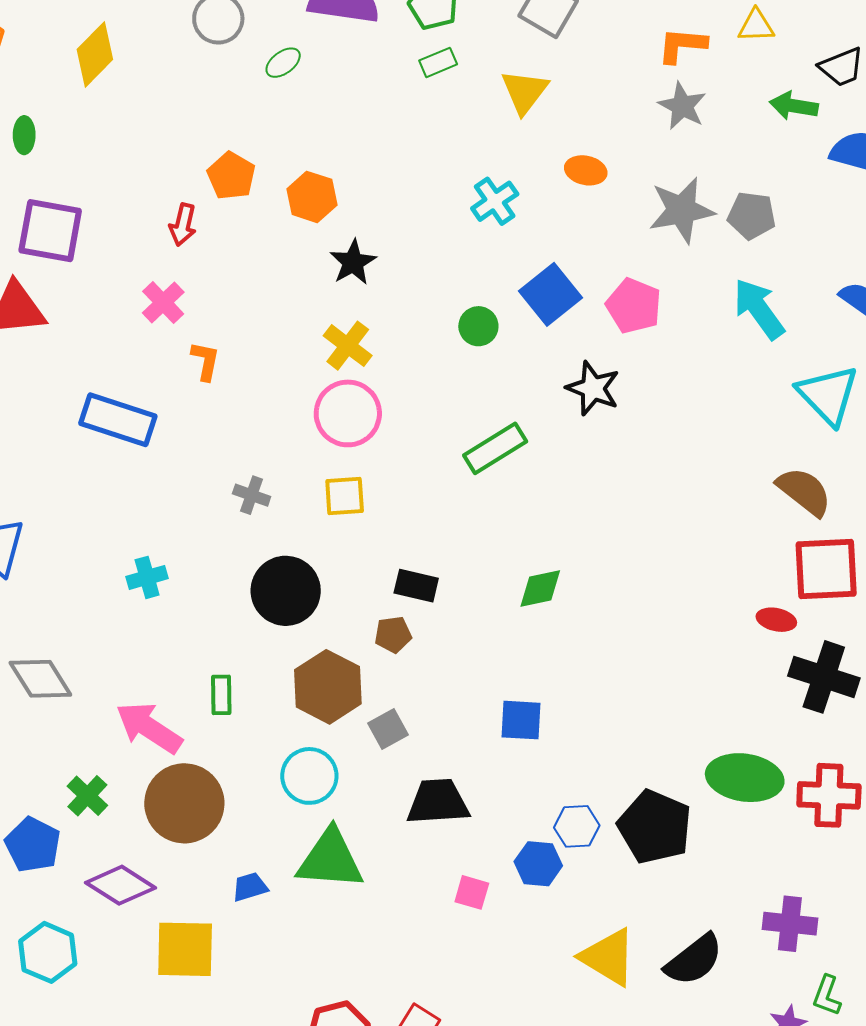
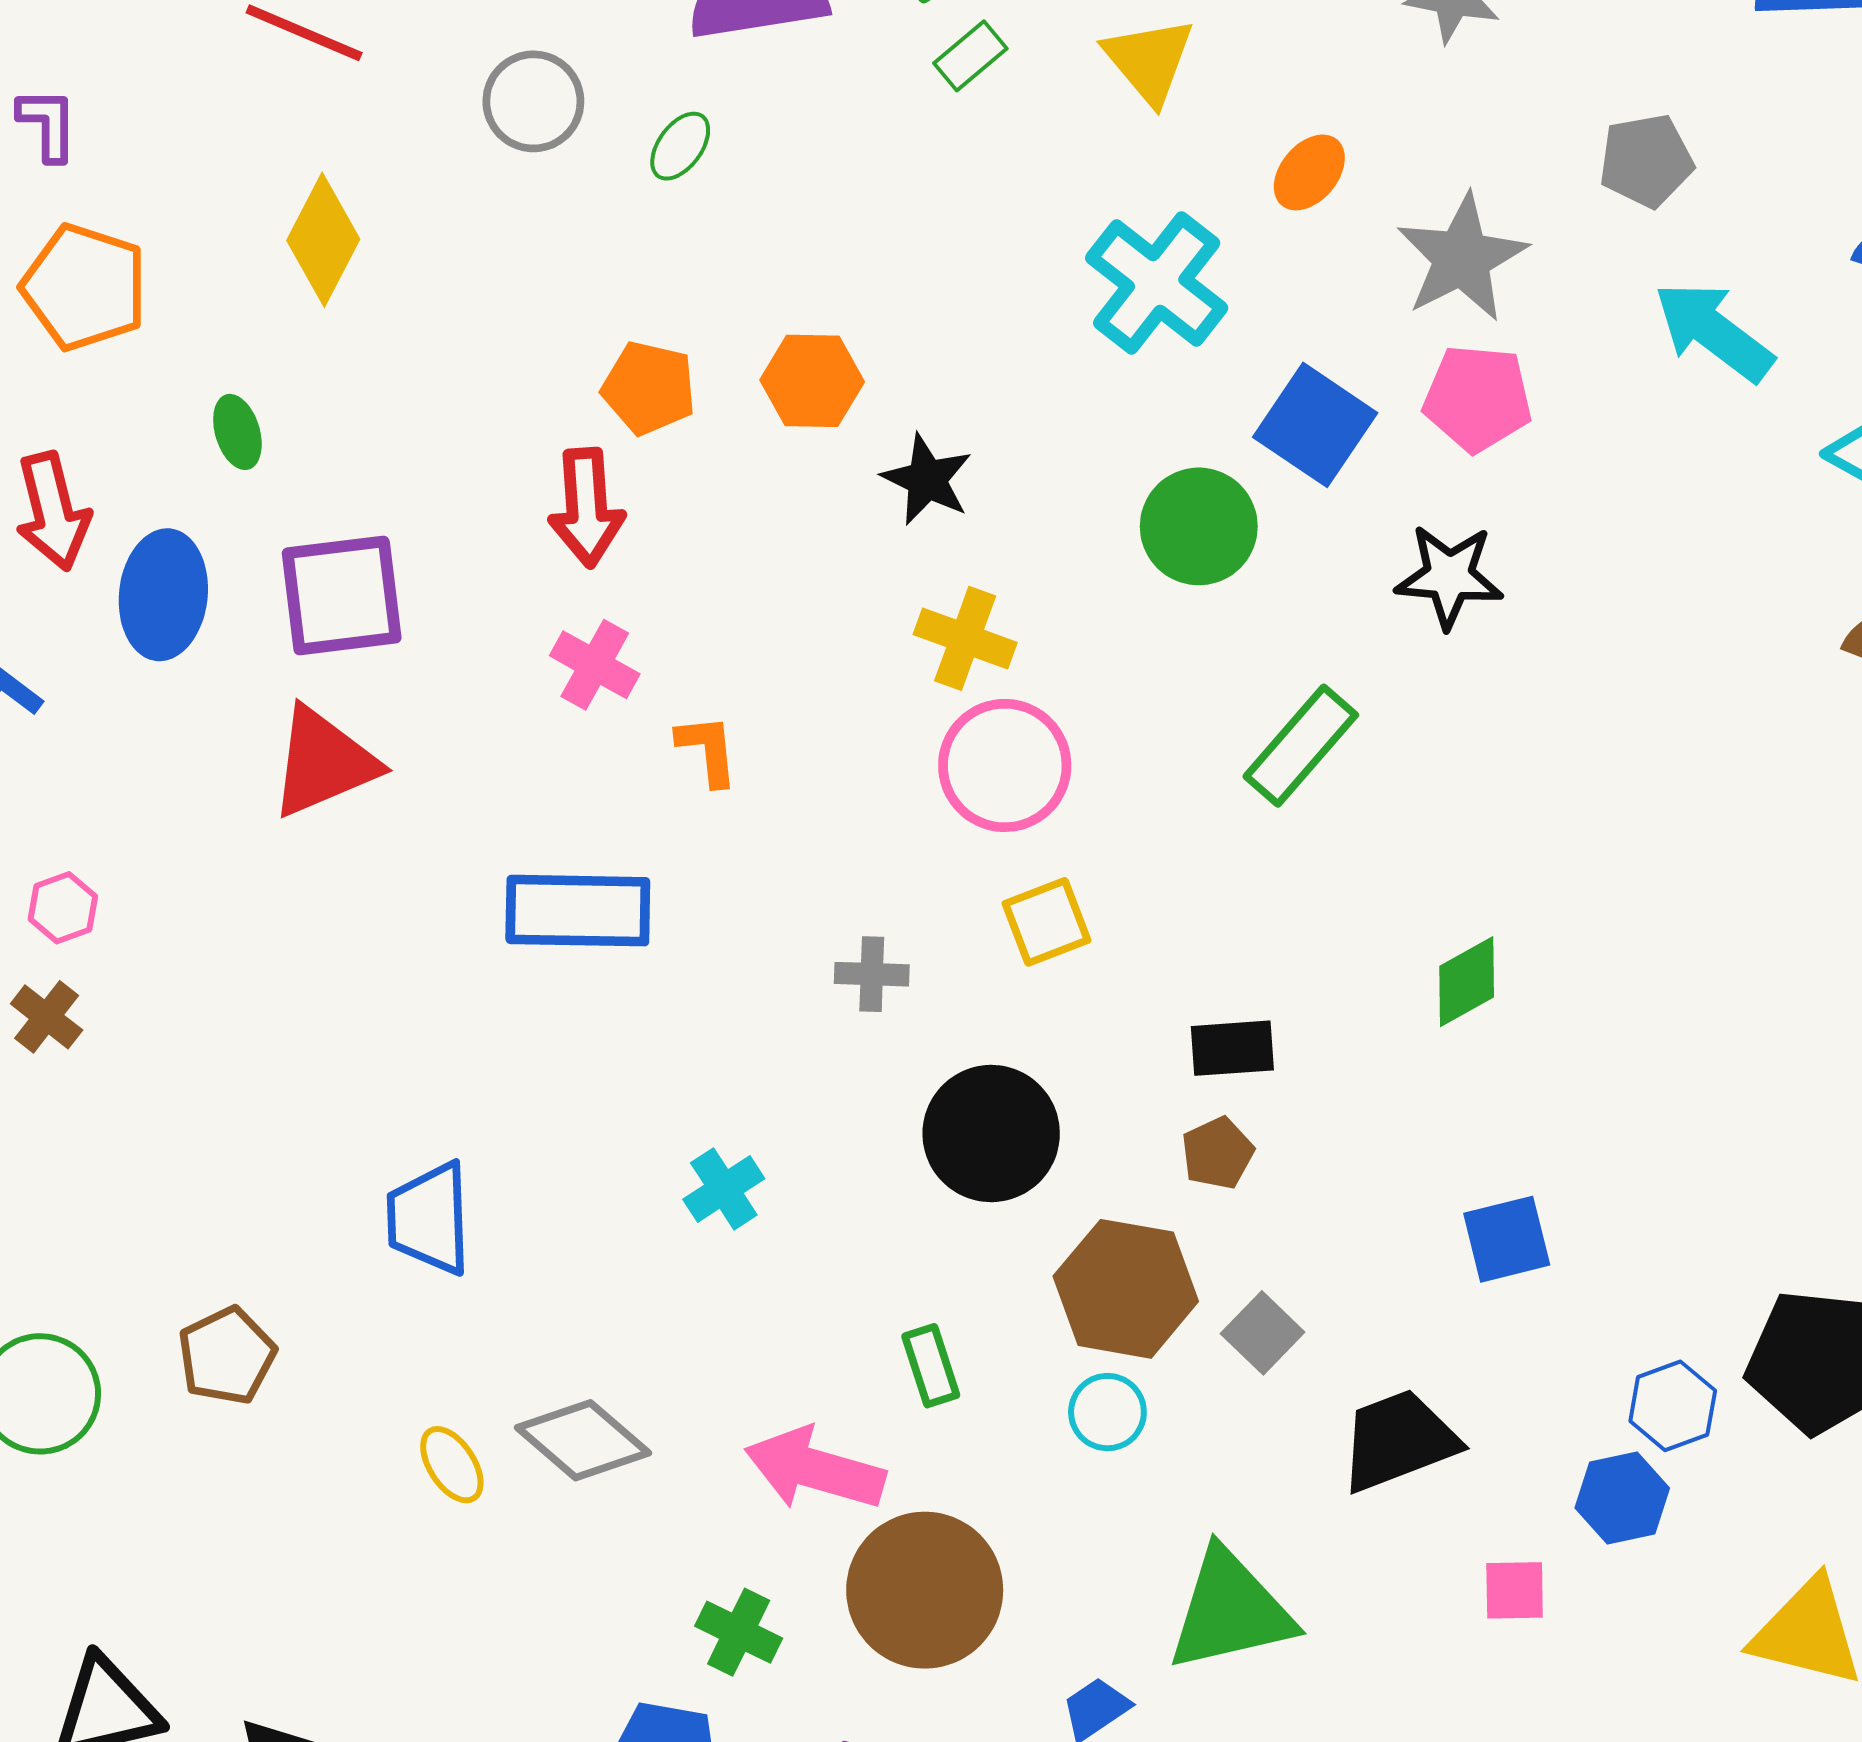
orange ellipse: (586, 170) -> (1309, 172), turned -45
cyan cross: (495, 201) -> (1157, 283), size x1.5
gray star: (682, 210) -> (1462, 258), moved
red arrow: (183, 225) -> (587, 508), size x1.4
green circle: (478, 326) -> (1199, 526), size x1.5
cyan circle: (309, 776) -> (1107, 1412), moved, size x0.7

